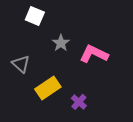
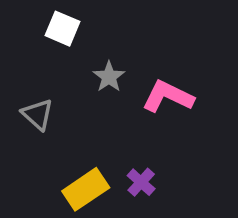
yellow rectangle: (48, 88) -> (86, 189), moved

